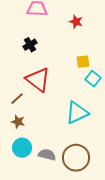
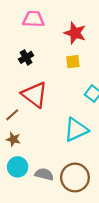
red star: (76, 22) -> (75, 33), size x1.5
yellow square: (83, 62) -> (73, 62), moved

